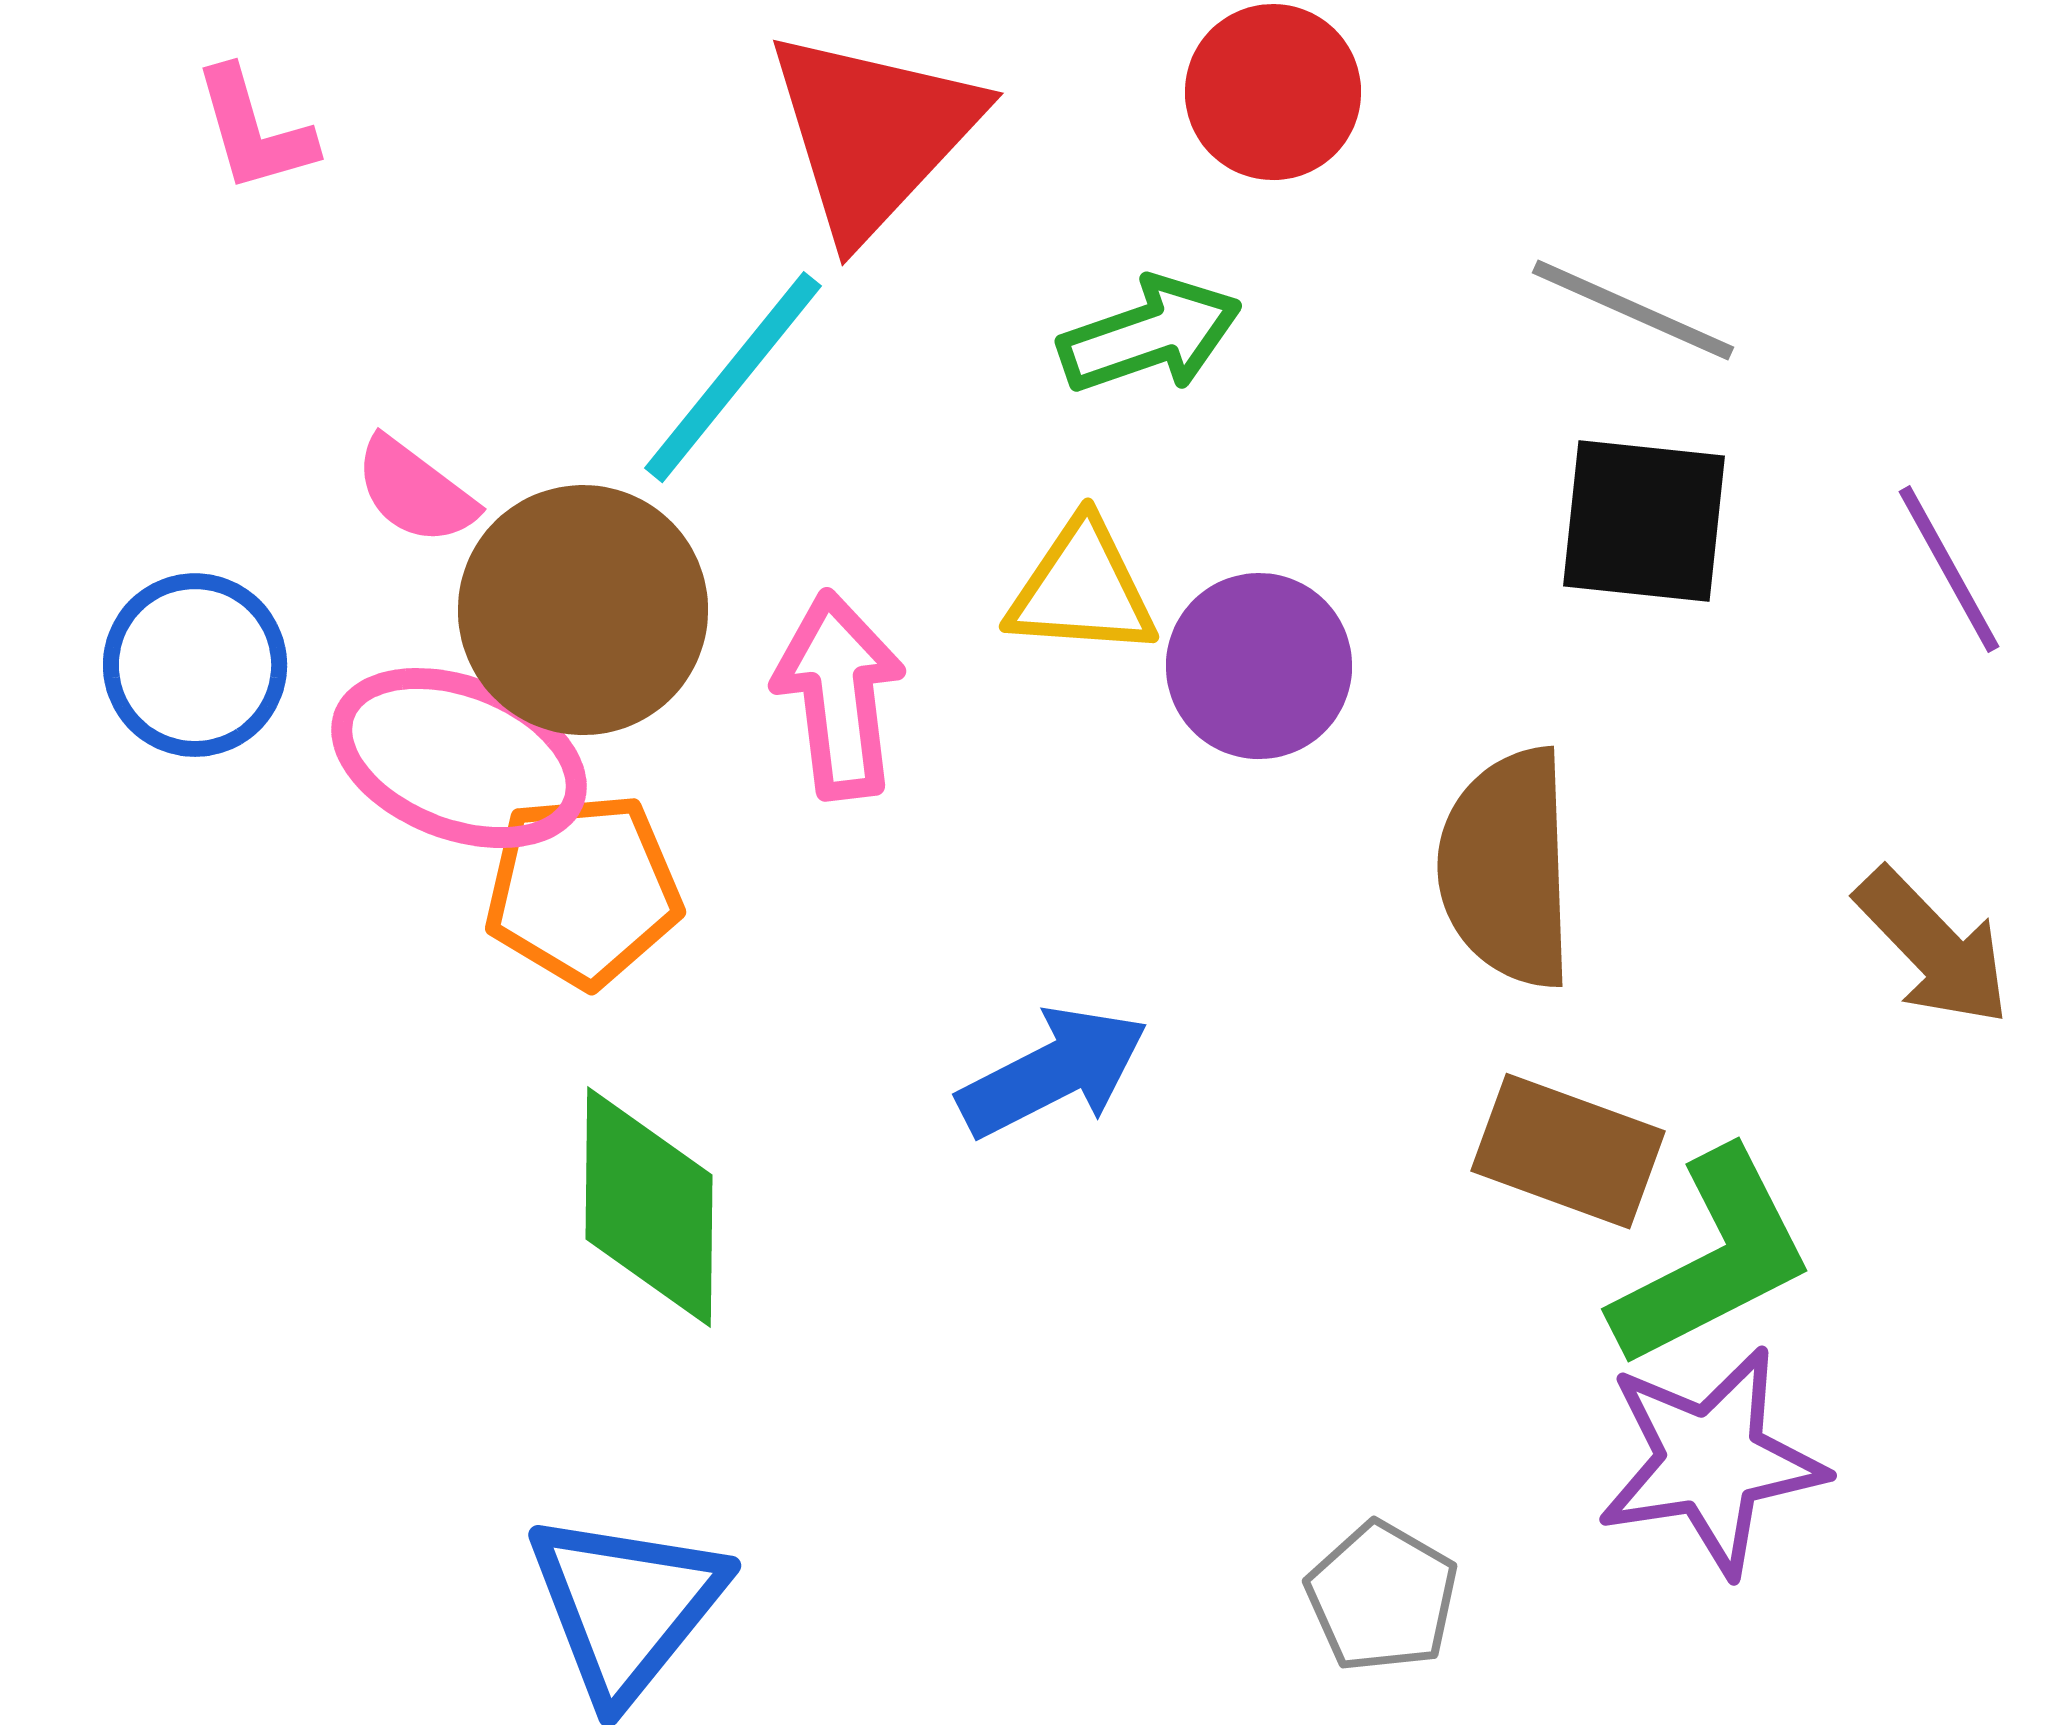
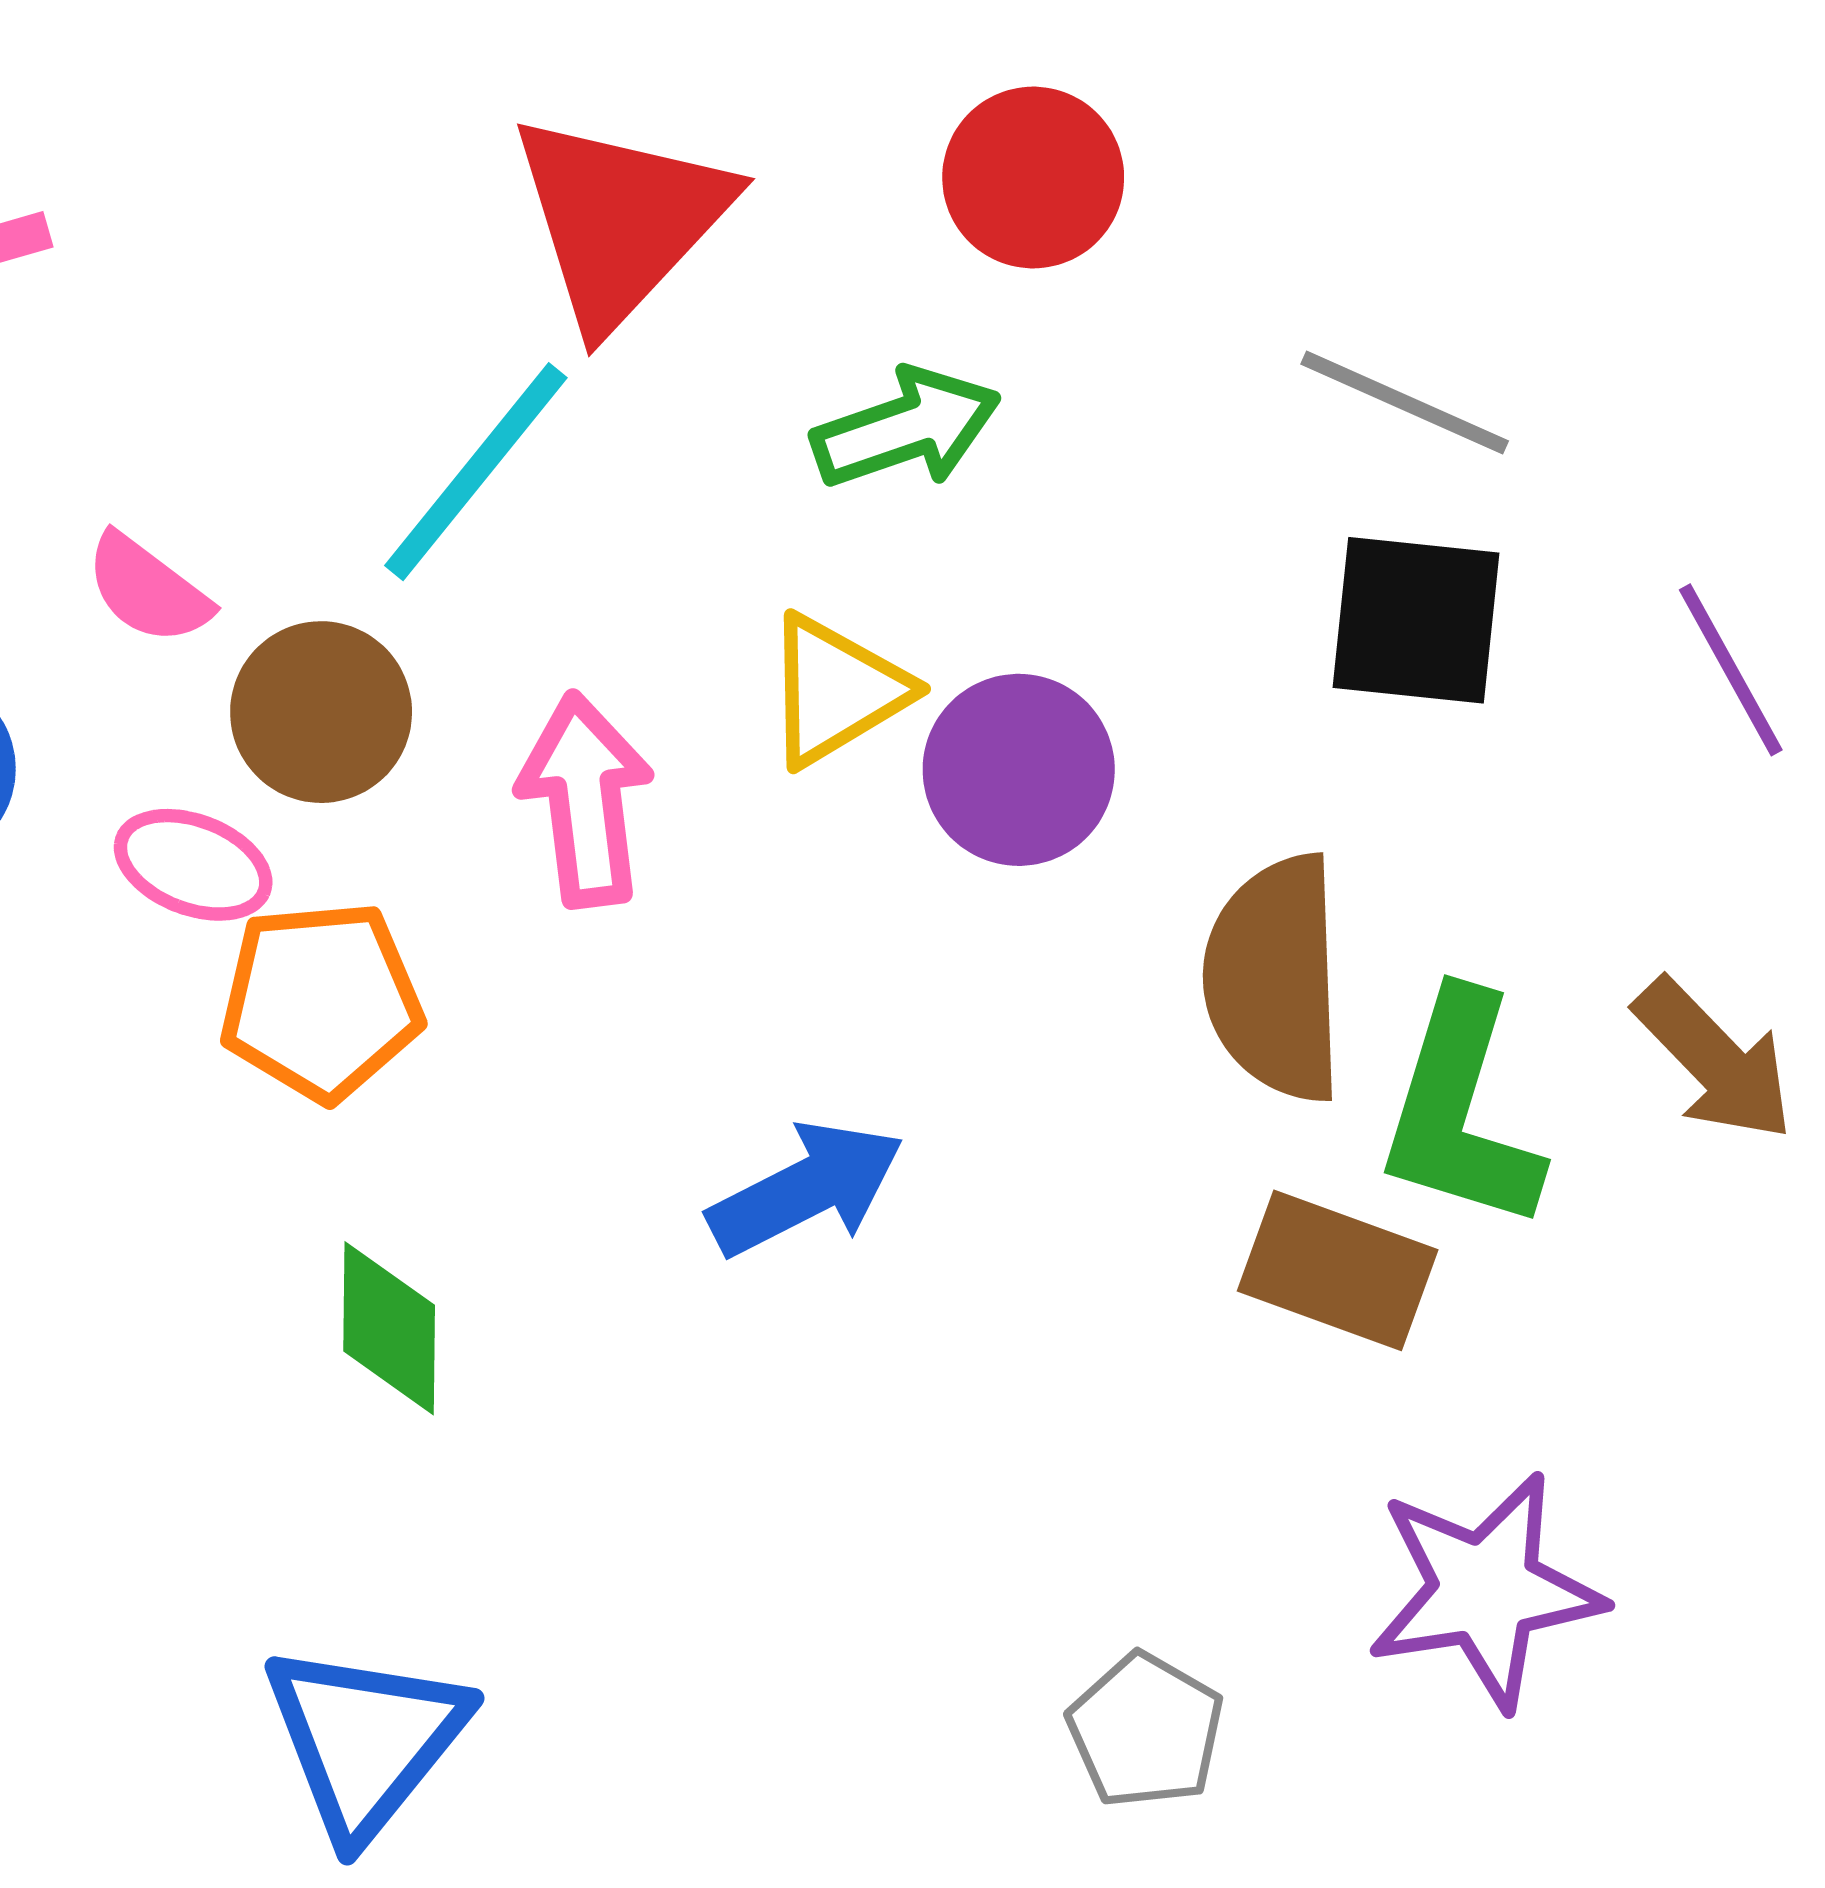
yellow triangle: (1082, 589) -> (836, 690), turned -35
brown circle: (583, 610) -> (321, 712), size x0.7
pink ellipse: (459, 758) -> (193, 865), size x0.6
green diamond: (649, 1207) -> (389, 1328), size x0.7
green L-shape: (1713, 1259) -> (1460, 1111), moved, turned 134

